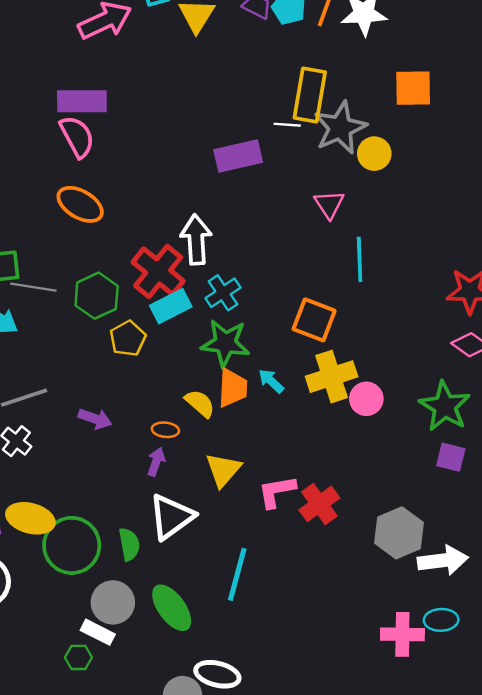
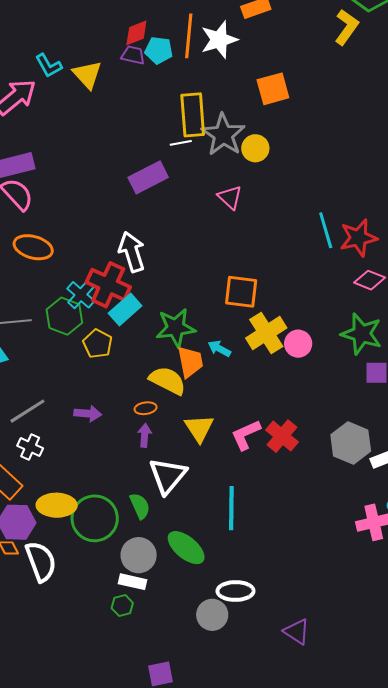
cyan line: (360, 259) -> (326, 230), moved
cyan cross: (223, 293) -> (81, 295), moved
yellow semicircle: (200, 403) -> (168, 381), size x1.4

